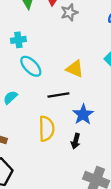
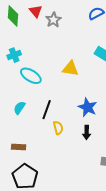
black line: (58, 95) -> (47, 110), moved, turned -48
yellow semicircle: (46, 129) -> (58, 128), size x0.6

